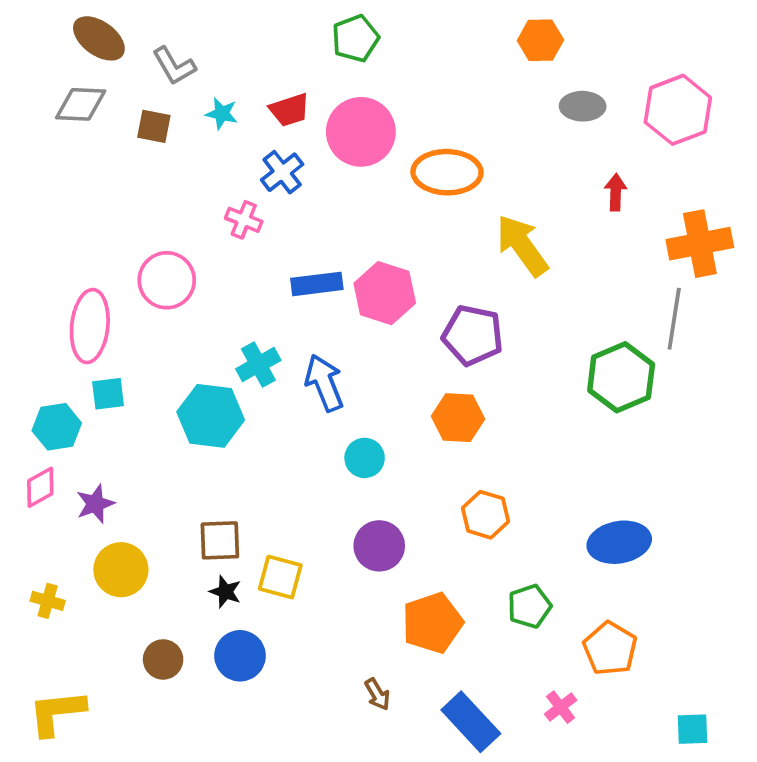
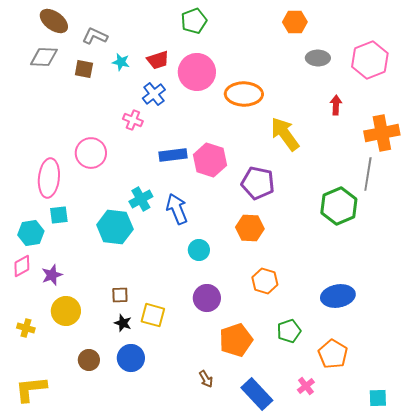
gray L-shape: (174, 66) -> (95, 36), turned 145
brown square: (220, 540) -> (120, 295), size x0.7

